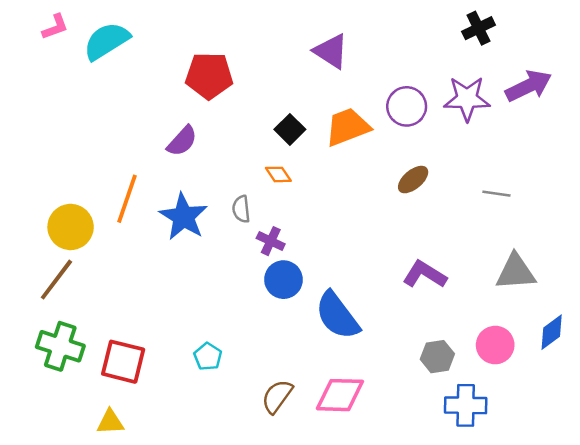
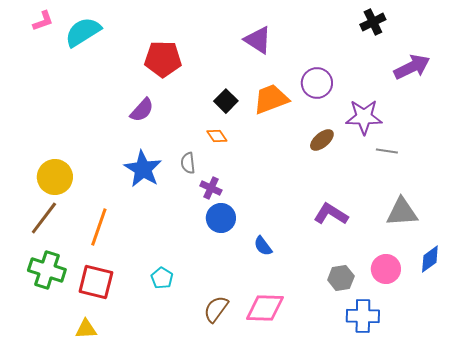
purple star: (467, 99) -> (364, 117), moved
orange line: (127, 199) -> (99, 227), moved
blue semicircle: (337, 316) -> (263, 246), size x0.5

